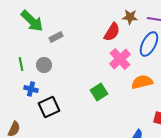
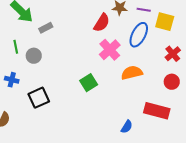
green line: (21, 64) -> (16, 47), moved
blue cross: (31, 89) -> (12, 80), moved

